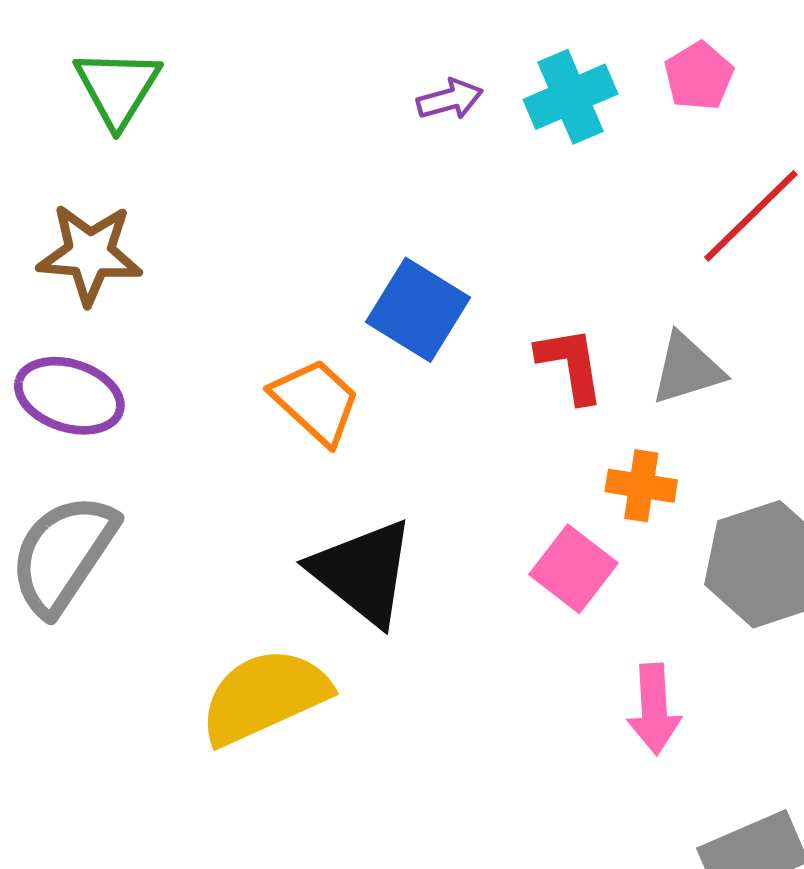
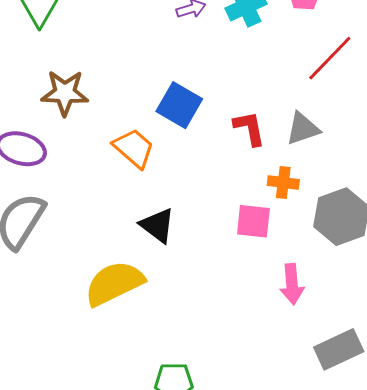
brown star: (90, 254) -> (65, 93), moved
pink square: (573, 569) -> (253, 221), turned -30
black triangle: (363, 572) -> (157, 225), size x0.7

